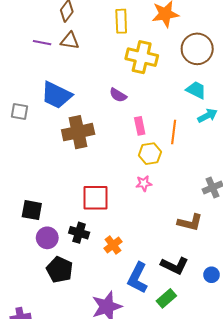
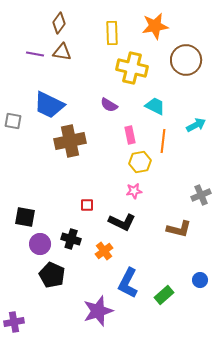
cyan trapezoid: (196, 90) -> (155, 106), moved
red square: (95, 198) -> (87, 205), size x0.5
black L-shape: (175, 266) -> (122, 222), moved
green rectangle: (166, 298) -> (164, 295), moved

